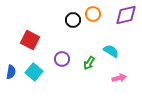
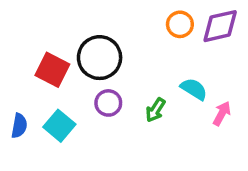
orange circle: (93, 14) -> (180, 24), moved
black circle: (73, 20) -> (100, 58), moved, size x1.6
pink arrow: (119, 78) -> (222, 113), moved, turned -48

